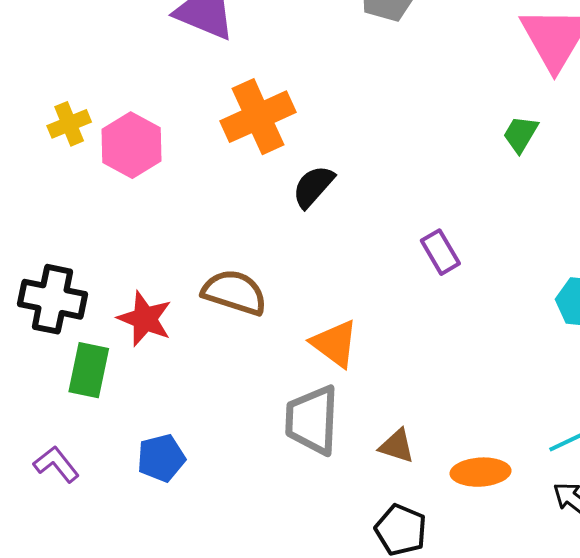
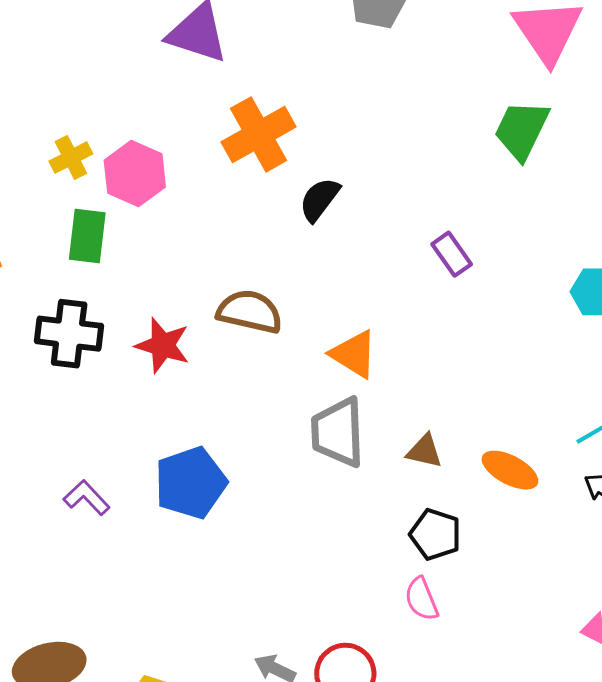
green trapezoid: (521, 134) -> (522, 130), size x1.6
green rectangle: (89, 370) -> (87, 236), moved
blue pentagon: (161, 458) -> (191, 483), size x1.5
orange ellipse: (481, 472) -> (510, 470), turned 36

